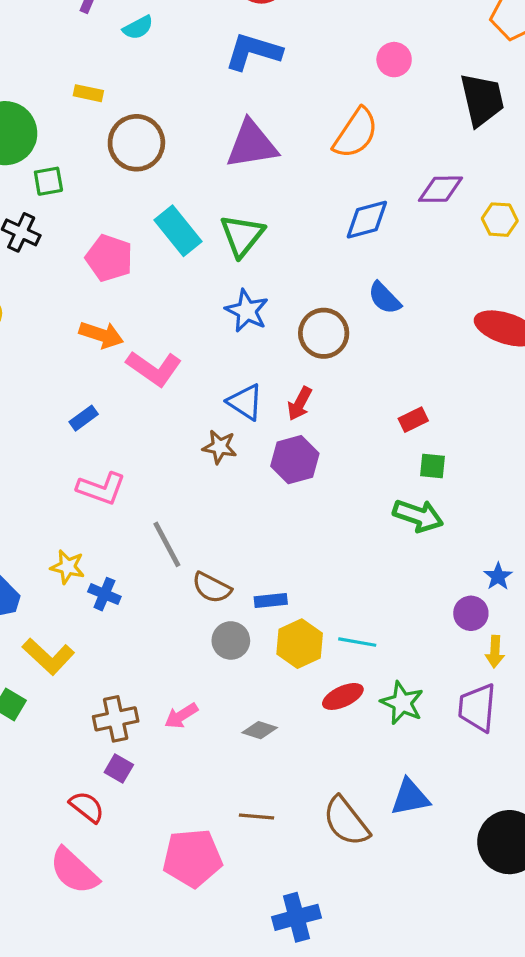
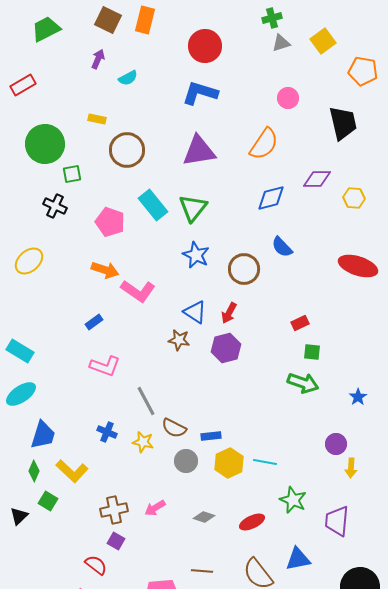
yellow star: (68, 567) -> (143, 442), moved
blue star: (498, 576) -> (358, 397), moved
red ellipse: (343, 696) -> (252, 522), moved
purple trapezoid: (477, 708) -> (337, 521), moved

